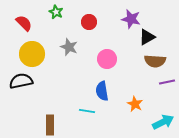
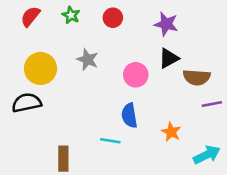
red circle: (89, 22) -> (113, 18), moved
red semicircle: (24, 23) -> (30, 16), moved, turned -96
black triangle: (147, 37) -> (169, 58), moved

